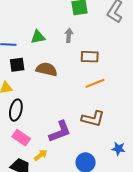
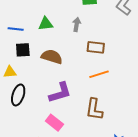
brown L-shape: (93, 119) -> (94, 109), turned 80
purple L-shape: (60, 131) -> (60, 93), moved
pink rectangle: (21, 138) -> (54, 123), moved

